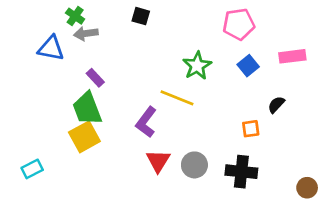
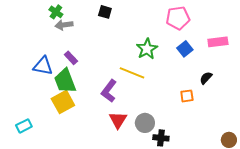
blue triangle: (51, 48) -> (43, 66), moved
black cross: (241, 172) -> (161, 138), moved, size x0.7

